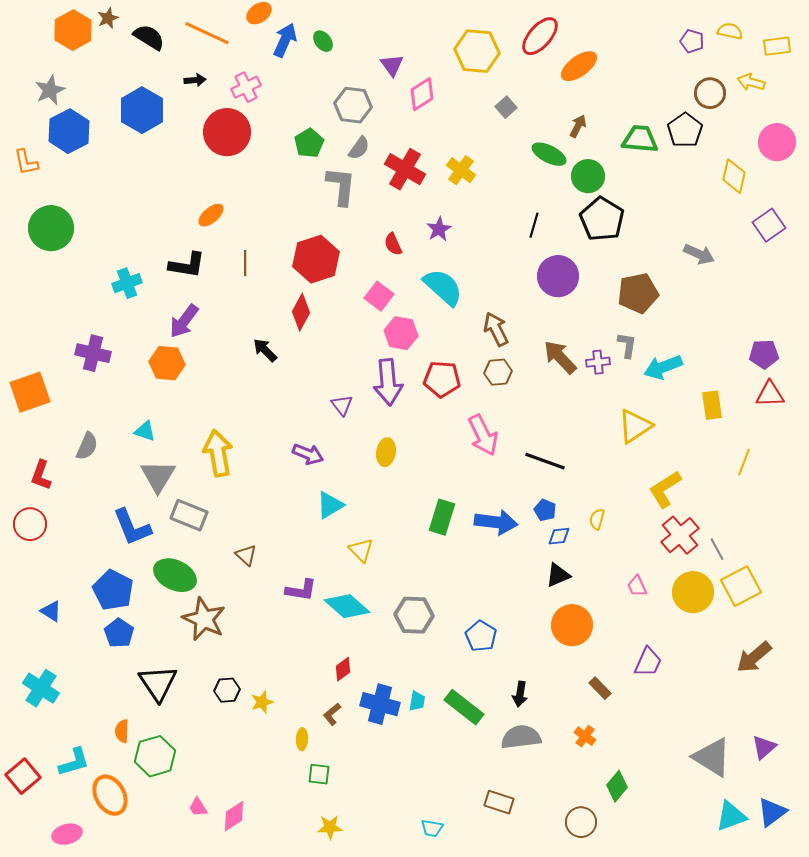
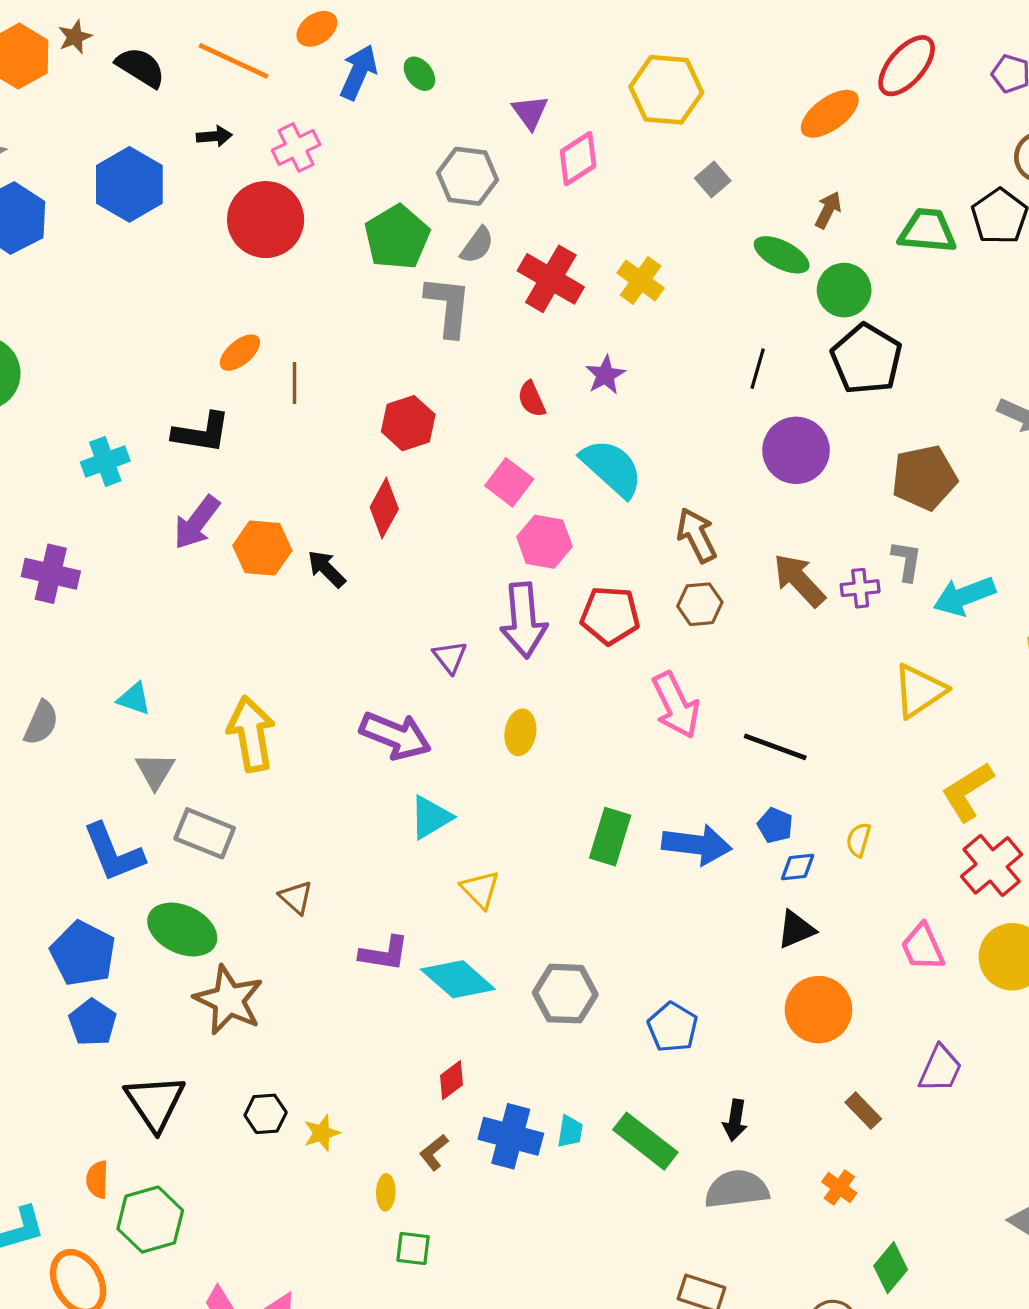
red ellipse: (540, 36) -> (907, 66), moved
green pentagon: (309, 143) -> (397, 237), size x1.4
red hexagon: (316, 259) -> (408, 423), size x0.7
brown line: (245, 263) -> (294, 383), moved
orange hexagon: (167, 363) -> (262, 548), moved
purple arrow: (308, 454) -> (395, 736), size x1.4
gray triangle: (158, 476) -> (155, 771), size x0.7
pink trapezoid: (637, 586) -> (923, 947), size x1.4

